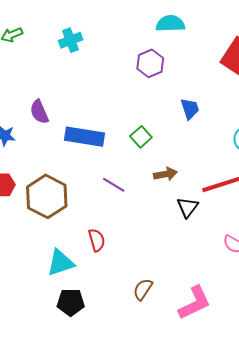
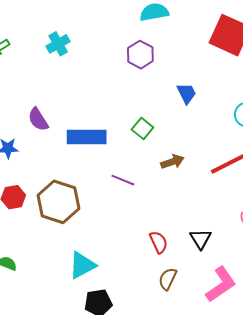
black triangle: (188, 207) -> (201, 239), moved
red semicircle: (97, 240) -> (159, 242), moved

